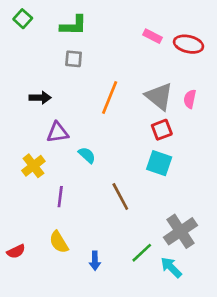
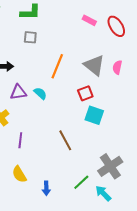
red ellipse: (189, 44) -> (116, 26), turned 45
red square: (162, 130) -> (85, 93), moved
cyan semicircle: (87, 155) -> (40, 93), moved

